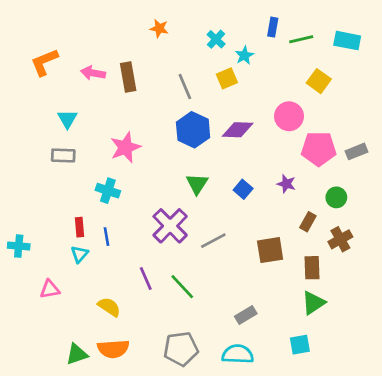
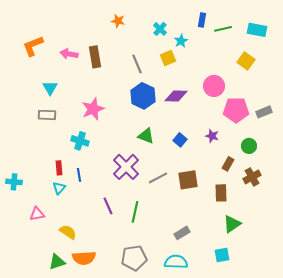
yellow square: (319, 81) -> (246, 61), moved
green triangle: (197, 184) -> (146, 136), turned -42
brown square: (270, 250) -> (188, 180), moved
brown rectangle: (312, 268) -> (221, 193), moved
green line: (182, 287) -> (135, 212), turned 55
yellow semicircle: (109, 307) -> (68, 232), moved

